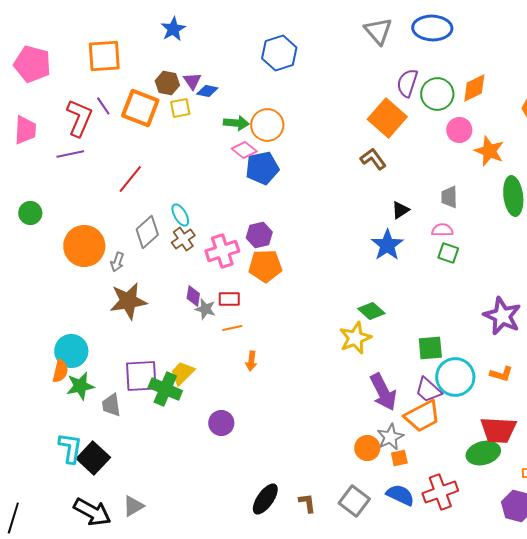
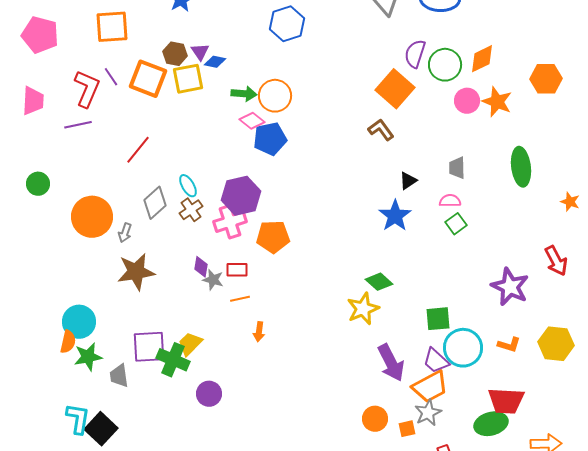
yellow square: (180, 108) -> (188, 79), size x1.5
orange star: (489, 151) -> (497, 102), moved
purple hexagon: (259, 235) -> (241, 196), moved, size x1.5
green square: (448, 253) -> (456, 224), turned 35
purple circle: (221, 423) -> (209, 394), moved
gray star: (390, 437) -> (428, 413), moved

